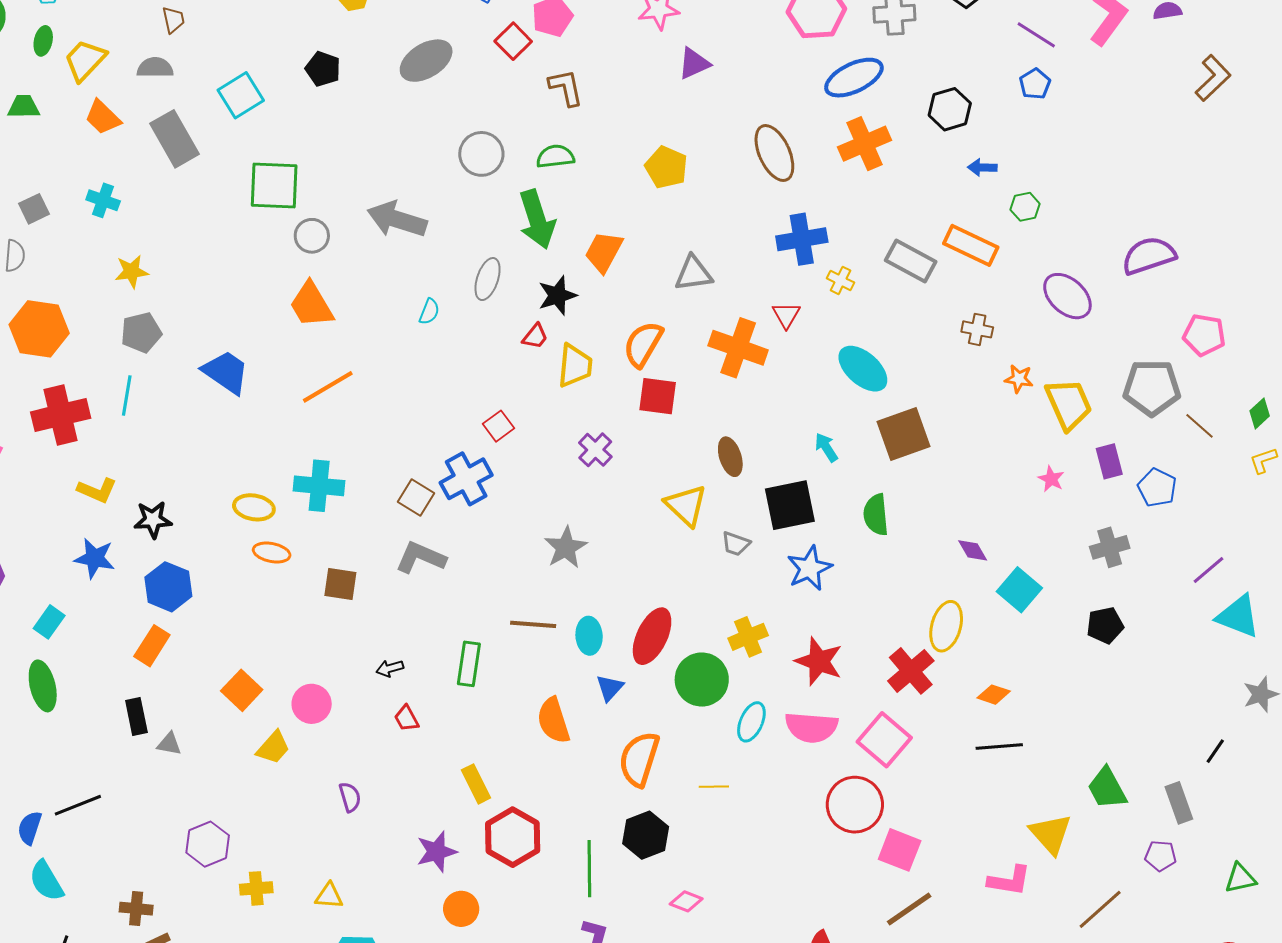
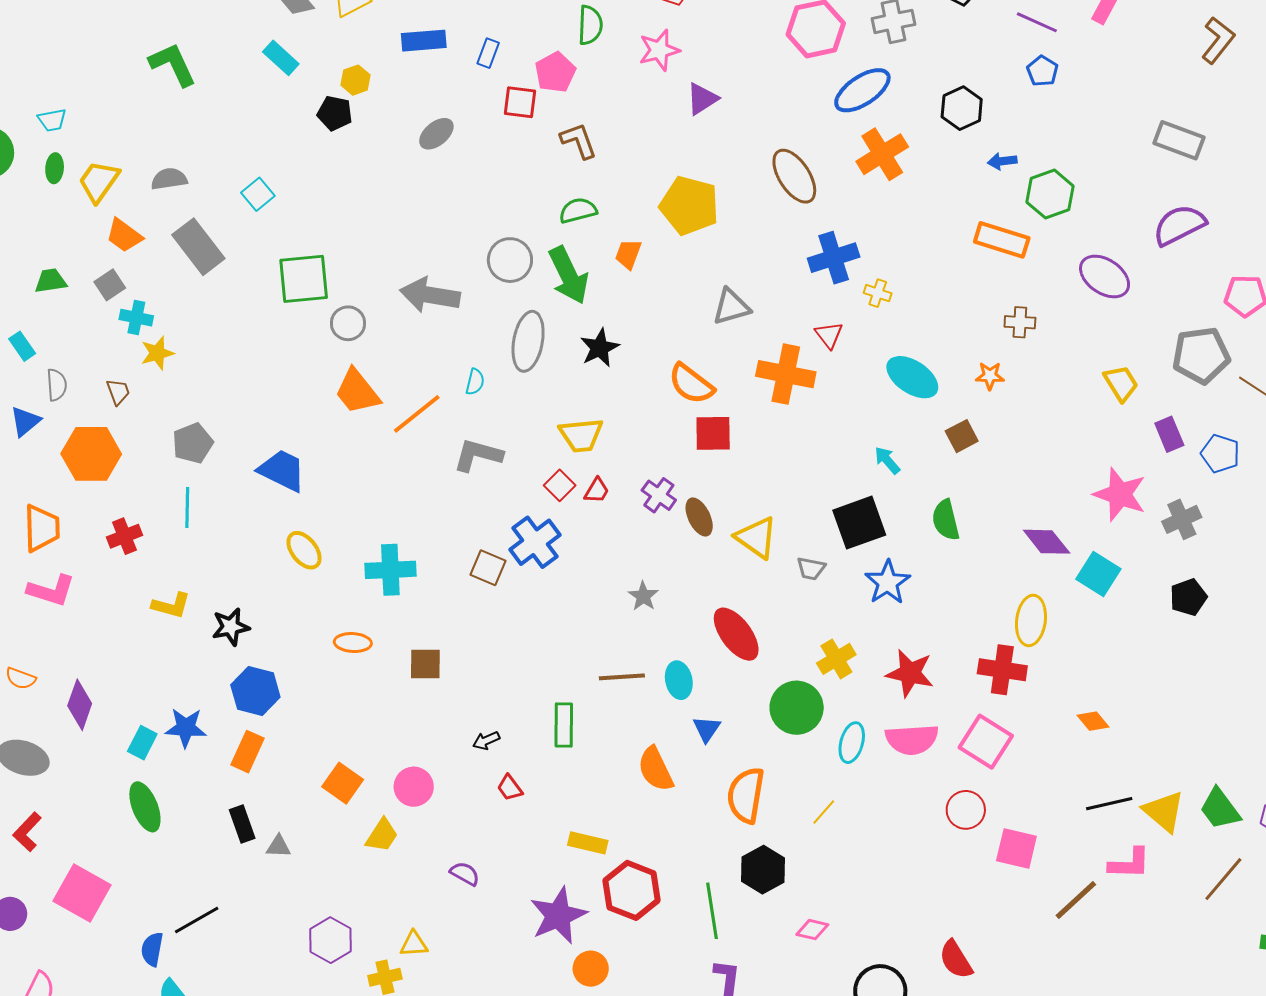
brown trapezoid: (173, 20) -> (118, 392), moved
red square: (513, 41) -> (520, 102), turned -30
gray ellipse: (426, 61) -> (436, 134), size x0.7
black pentagon: (323, 69) -> (335, 113), moved
cyan square: (241, 95) -> (258, 194), size x0.7
green trapezoid: (24, 107) -> (51, 281), moved
gray circle: (481, 154) -> (510, 260), moved
yellow pentagon: (666, 167) -> (689, 205), size x1.4
green hexagon: (1025, 207) -> (1050, 194), size x1.6
gray square: (34, 209) -> (110, 285), moved
orange trapezoid: (604, 252) -> (628, 254), moved, size x0.7
gray rectangle: (911, 261) -> (1179, 140), moved
yellow star: (132, 272) -> (157, 353), moved
gray ellipse: (488, 279) -> (528, 341), size x1.4
red trapezoid: (535, 336) -> (597, 490), moved
orange semicircle: (643, 344) -> (691, 384), turned -75
yellow trapezoid: (575, 366) -> (581, 435), moved, turned 87
orange star: (1019, 379) -> (990, 376), moved
orange line: (328, 387) -> (417, 414), moved
yellow trapezoid: (1069, 404) -> (1121, 383), size x0.7
red cross: (61, 415) -> (125, 536), size x0.6
brown square: (903, 434) -> (962, 436), size x0.6
brown ellipse: (730, 457) -> (699, 517), moved
pink star: (1051, 479) -> (1120, 494), moved, size x2.0
yellow ellipse: (254, 507) -> (304, 550), moved, turned 51
gray star: (566, 548) -> (643, 596), size x0.7
purple diamond: (973, 550) -> (1047, 542), size x1.5
blue star: (95, 558) -> (186, 728), moved
gray L-shape: (421, 558) -> (478, 455), moved
red ellipse: (652, 636) -> (736, 634), moved, turned -54
red cross: (911, 671) -> (1002, 670), turned -33
orange diamond: (994, 695) -> (1093, 721), moved, turned 40
black line: (999, 747) -> (1109, 804), moved
yellow rectangle: (476, 784) -> (588, 843), turned -42
yellow line: (714, 787) -> (824, 812), turned -40
green trapezoid: (1107, 788) -> (1220, 809), moved
purple semicircle: (350, 797) -> (465, 874), turned -36
red circle: (855, 805) -> (966, 810), size x0.7
purple star: (437, 852) -> (558, 915), size x1.4
yellow triangle: (329, 896) -> (414, 944), moved
brown line: (909, 909) -> (1076, 900), moved

